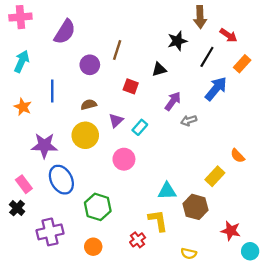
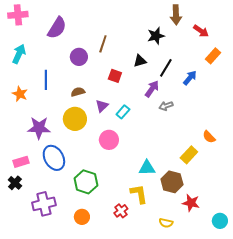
black line: (207, 57) -> (166, 68), moved
blue arrow: (216, 89) -> (190, 78), size x0.7
pink rectangle: (24, 184) -> (21, 162), turned -70
red star: (231, 231) -> (191, 203), moved

